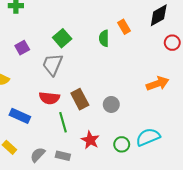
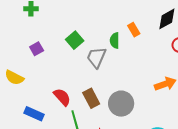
gray trapezoid: (53, 64) -> (97, 57), moved
red semicircle: (49, 98) -> (62, 97), turned -138
gray circle: (111, 104) -> (121, 104), size x1.6

